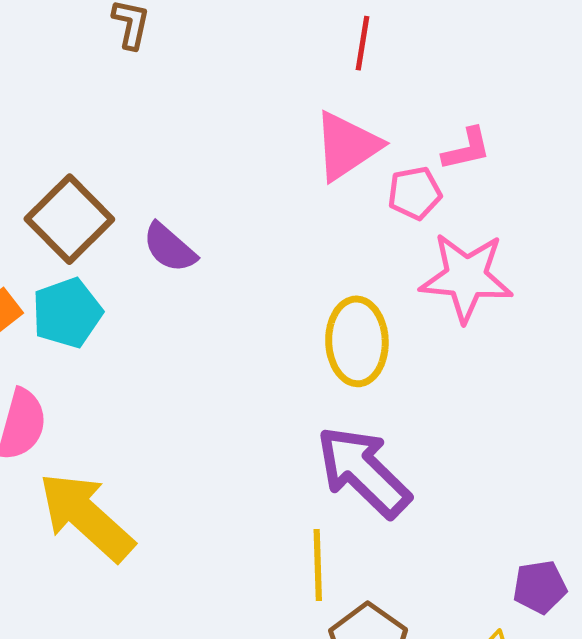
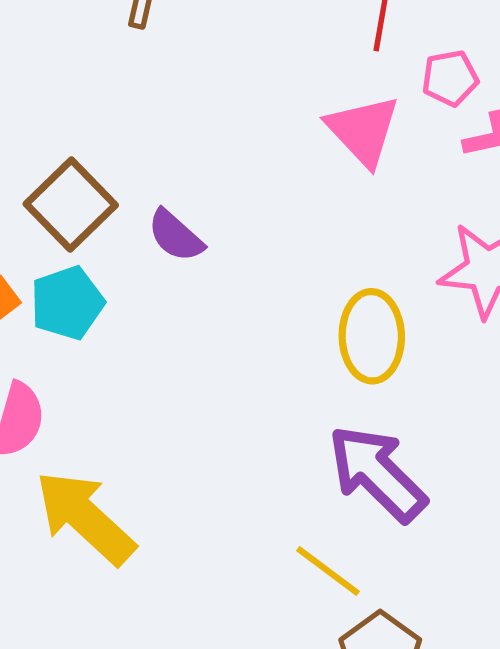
pink triangle: (347, 146) -> (363, 131), turned -40
pink pentagon: (415, 193) -> (450, 78), moved
yellow line: (318, 565) -> (328, 571), turned -52

